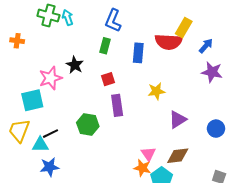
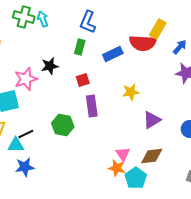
blue rectangle: (138, 53) -> (113, 54), turned 60
black star: (75, 65) -> (50, 66), turned 30

